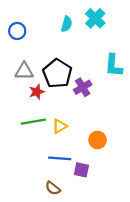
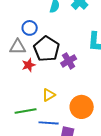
blue circle: (17, 31) -> (30, 28), moved
green line: (33, 122) -> (26, 111), moved
orange circle: (98, 140) -> (82, 107), size x1.5

